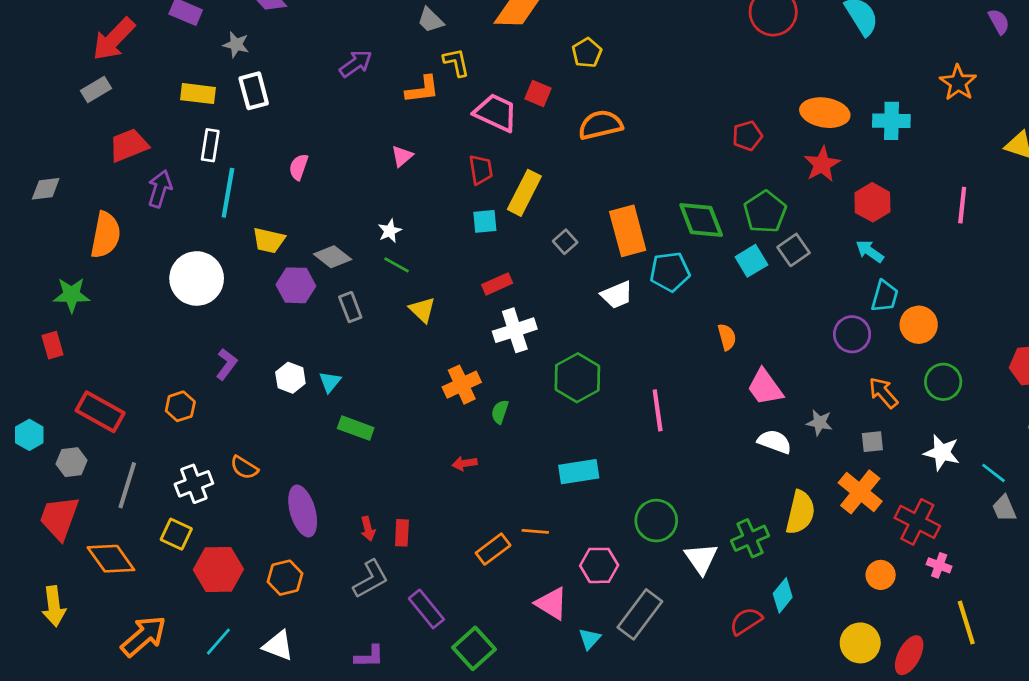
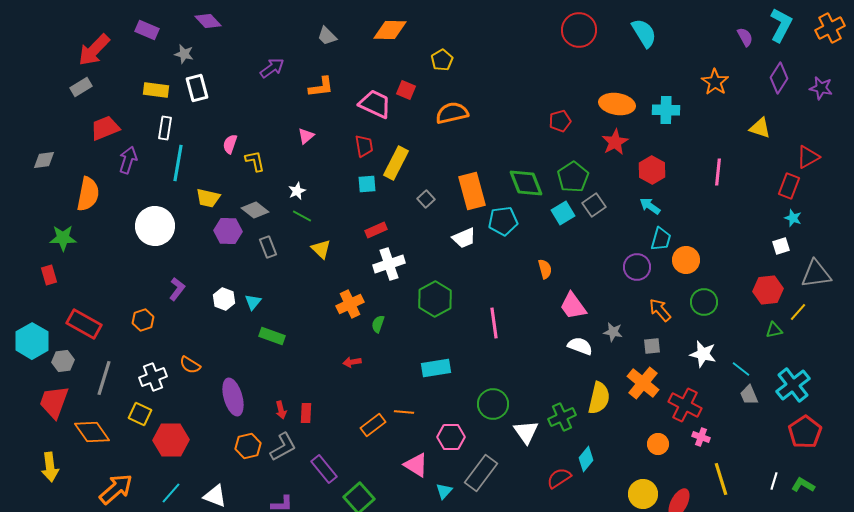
yellow L-shape: (456, 62) -> (255, 161), moved
cyan hexagon: (29, 435) -> (32, 341), size x1.6
orange hexagon: (285, 578) -> (248, 446), moved

